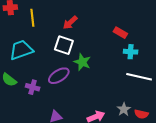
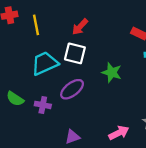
cyan trapezoid: (21, 50) -> (45, 63), moved
green star: (82, 62) -> (112, 72), moved

